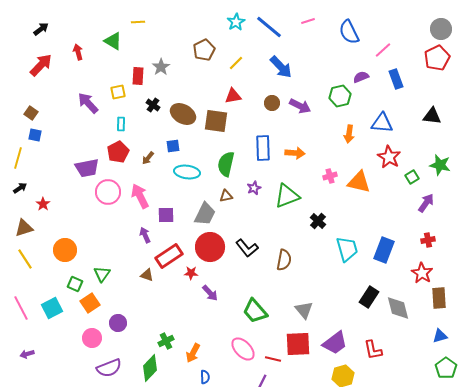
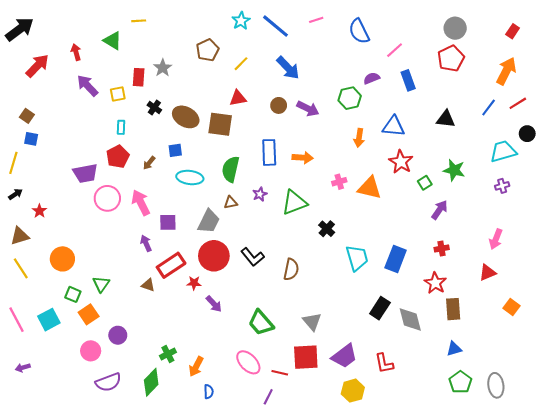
black arrow: (41, 29) -> (20, 29), moved, size x1.8
purple arrow: (88, 103) -> (87, 86), moved

